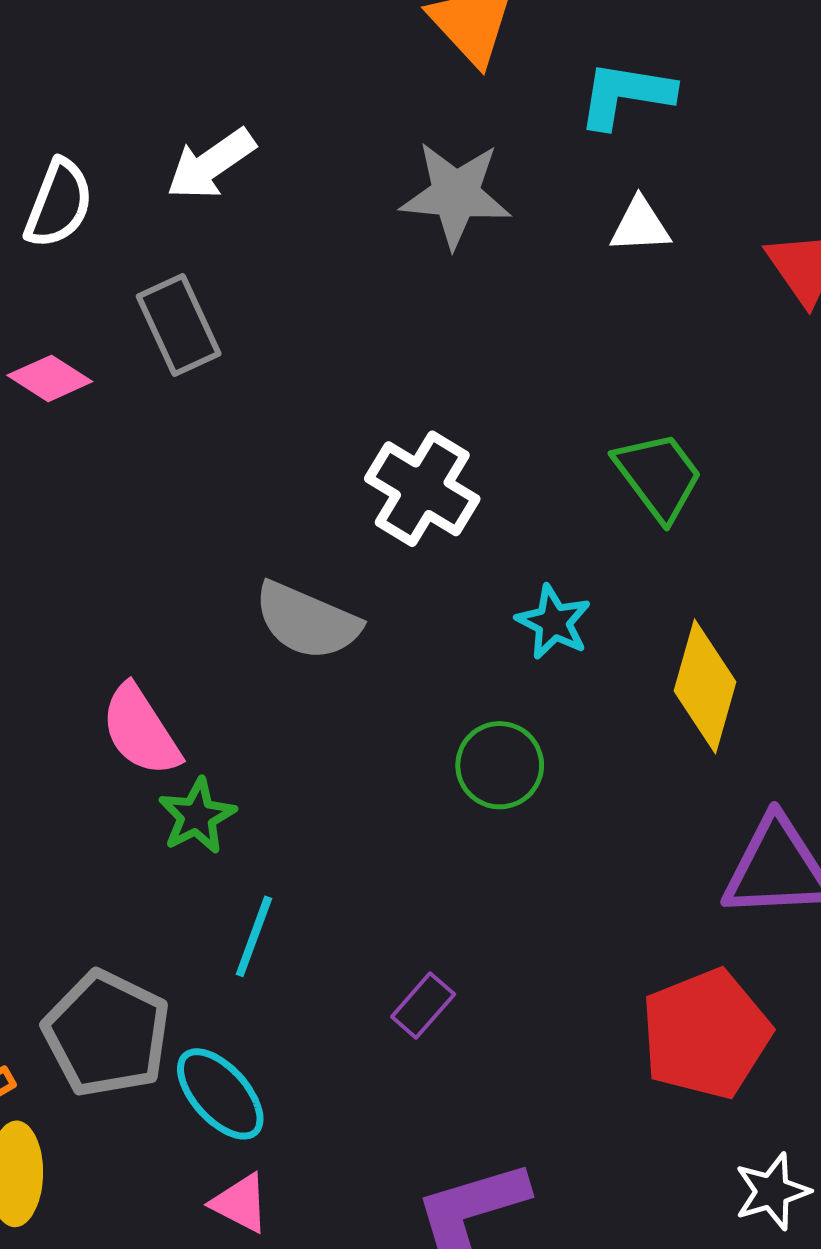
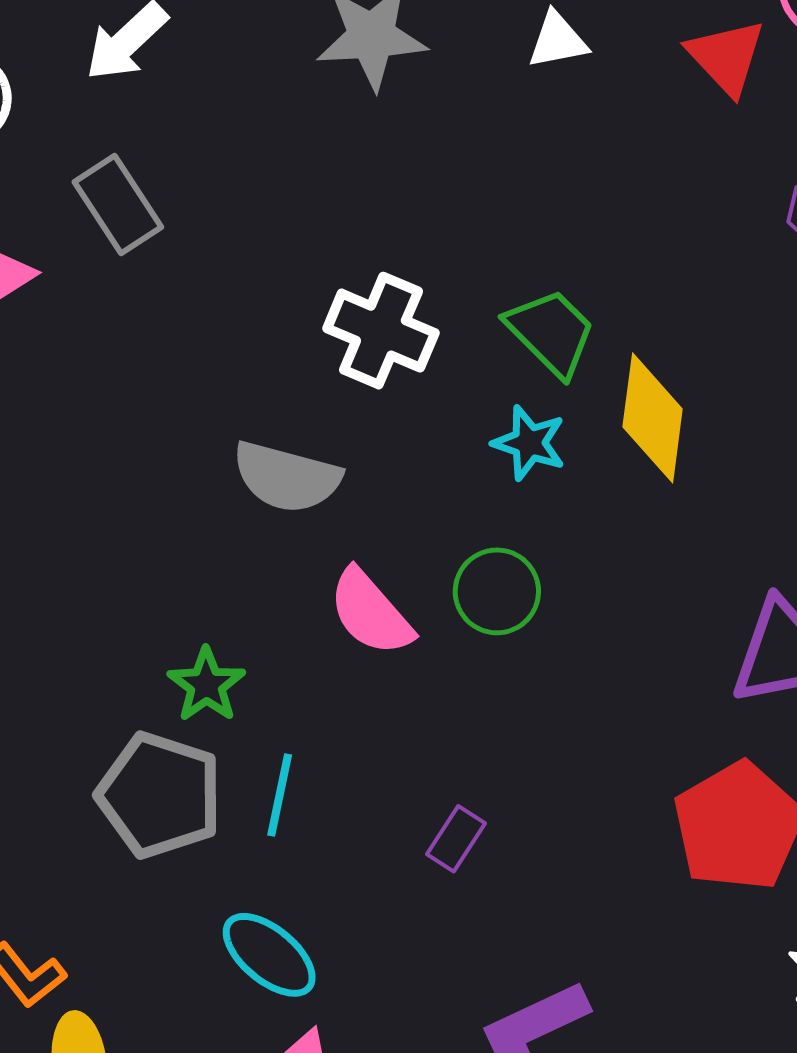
green trapezoid: (659, 476) -> (551, 332), moved
yellow diamond: (705, 686) -> (653, 418), moved
pink semicircle: (141, 730) -> (371, 612), moved
gray pentagon: (107, 1034) -> (160, 795), moved

